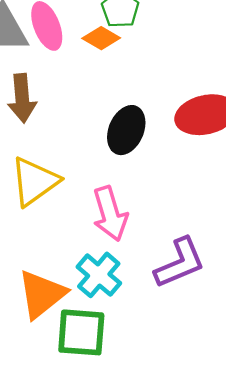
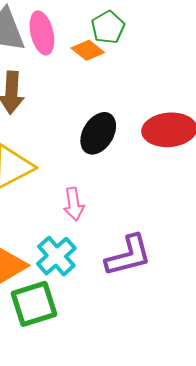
pink arrow: (110, 214) -> (74, 204), size x0.7
green square: (81, 332) -> (34, 304), turned -30

